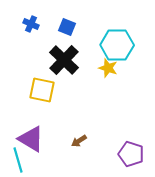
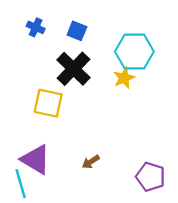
yellow star: (108, 68) -> (124, 78), turned 30

